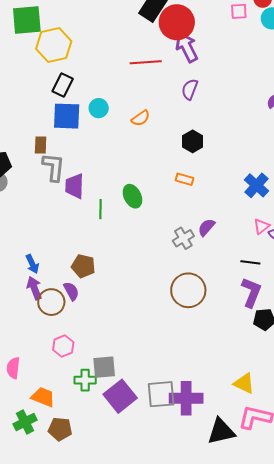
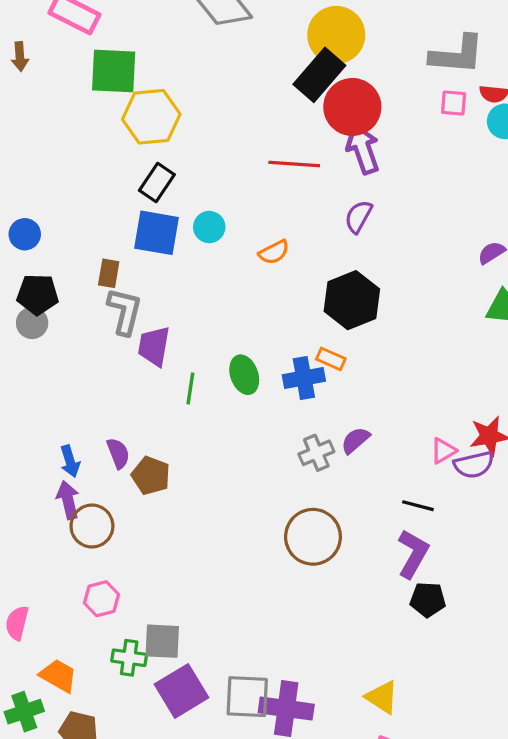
black hexagon: (193, 141) -> (352, 300), size x1.6
blue cross: (256, 185) -> (304, 378), moved, turned 30
purple semicircle: (71, 291) -> (118, 453), moved

